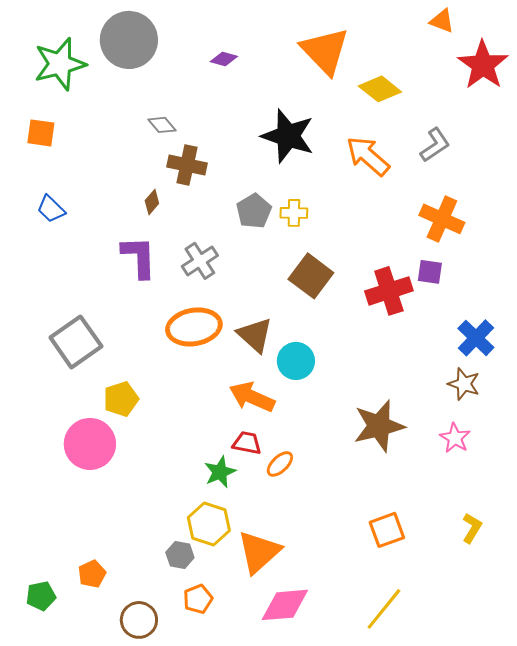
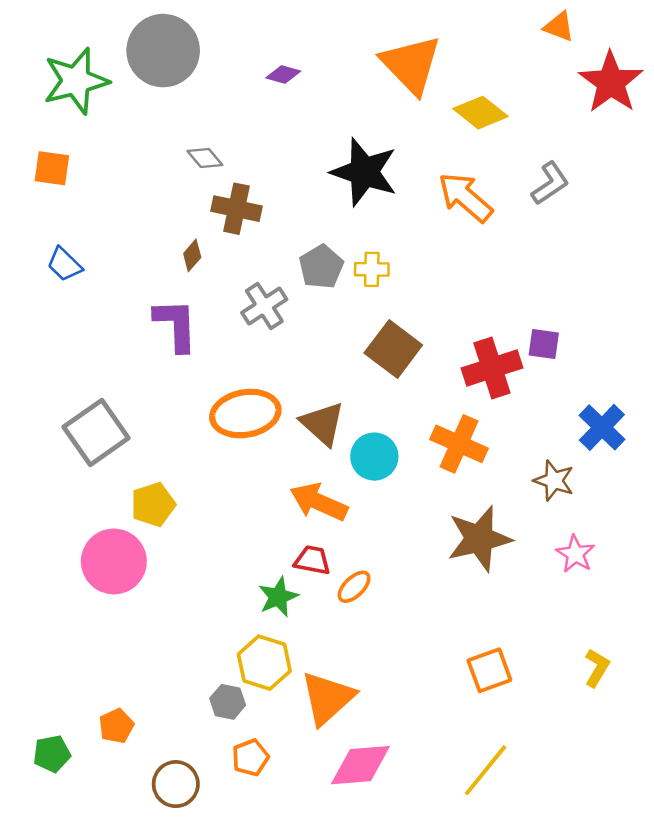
orange cross: (442, 219) -> (459, 444), moved
gray cross: (200, 261) -> (264, 306), moved
brown star: (464, 384) -> (554, 481), moved

